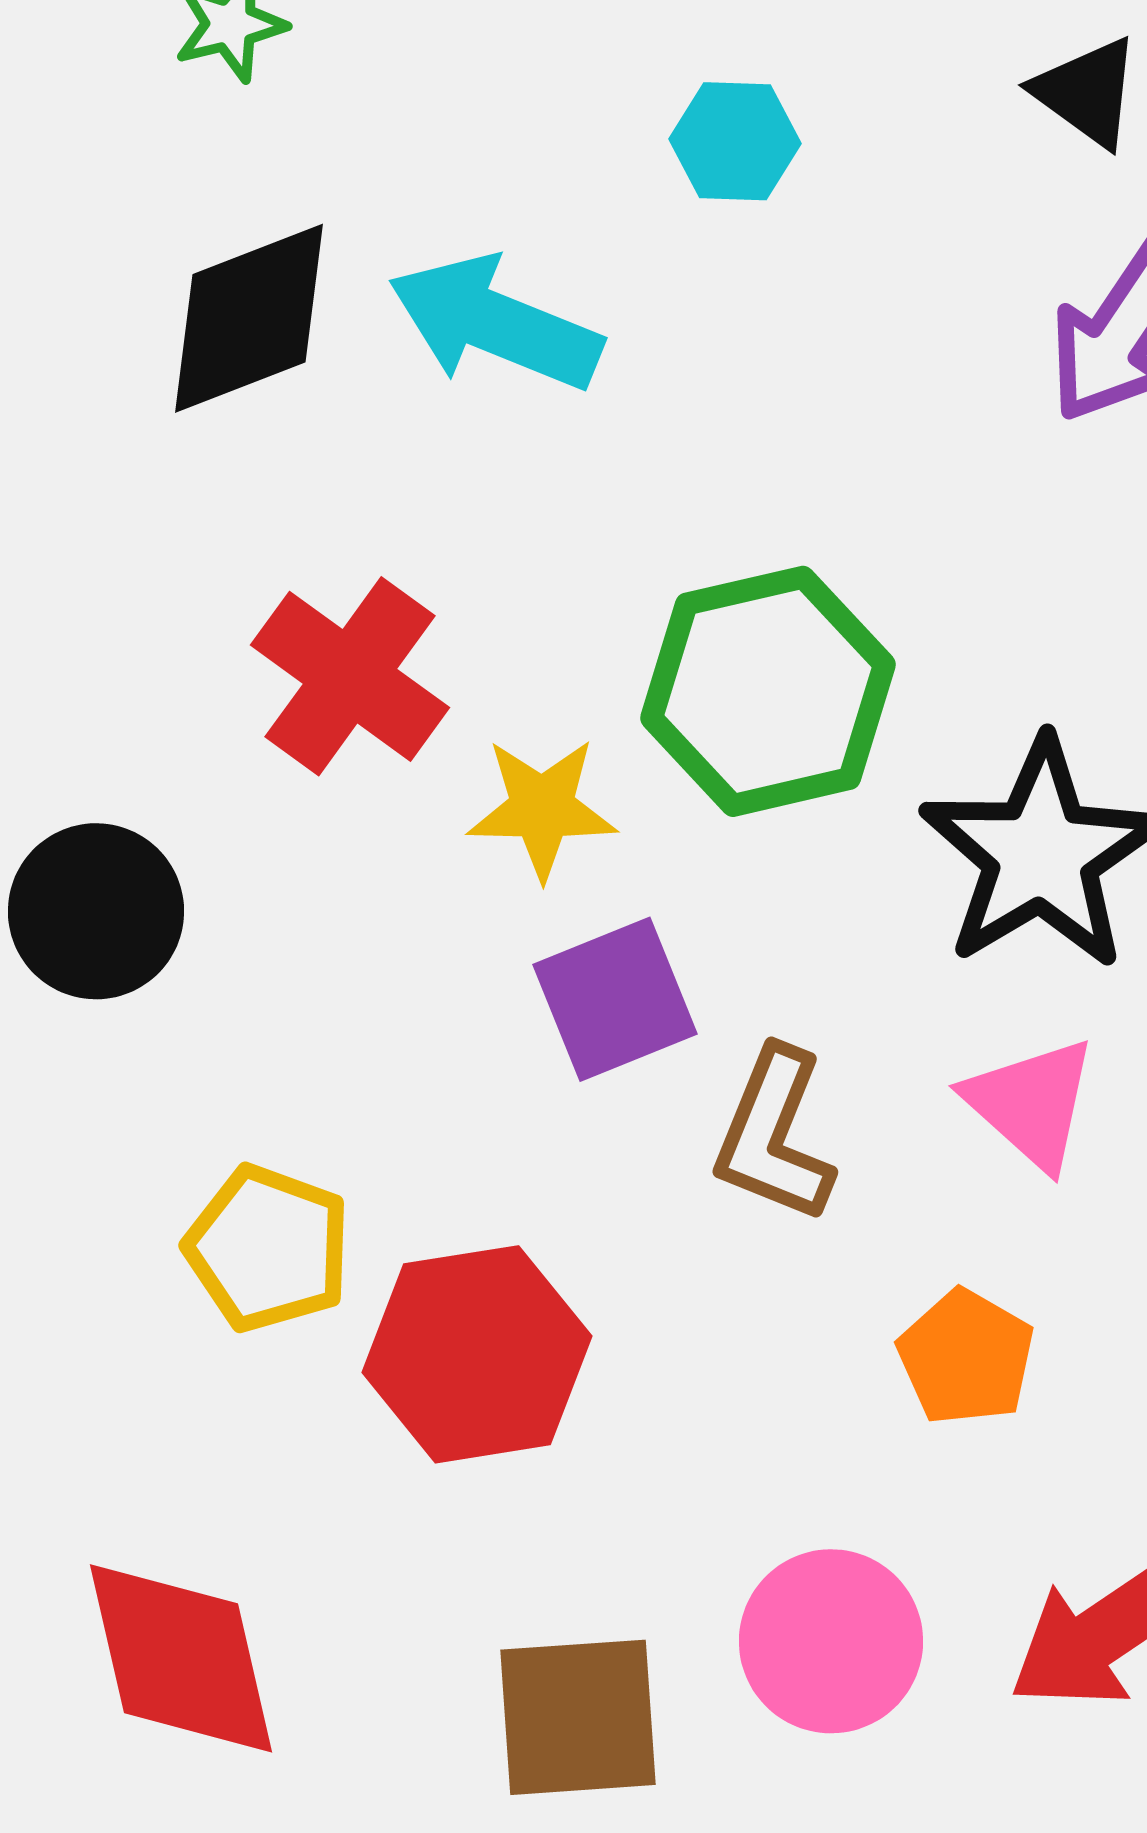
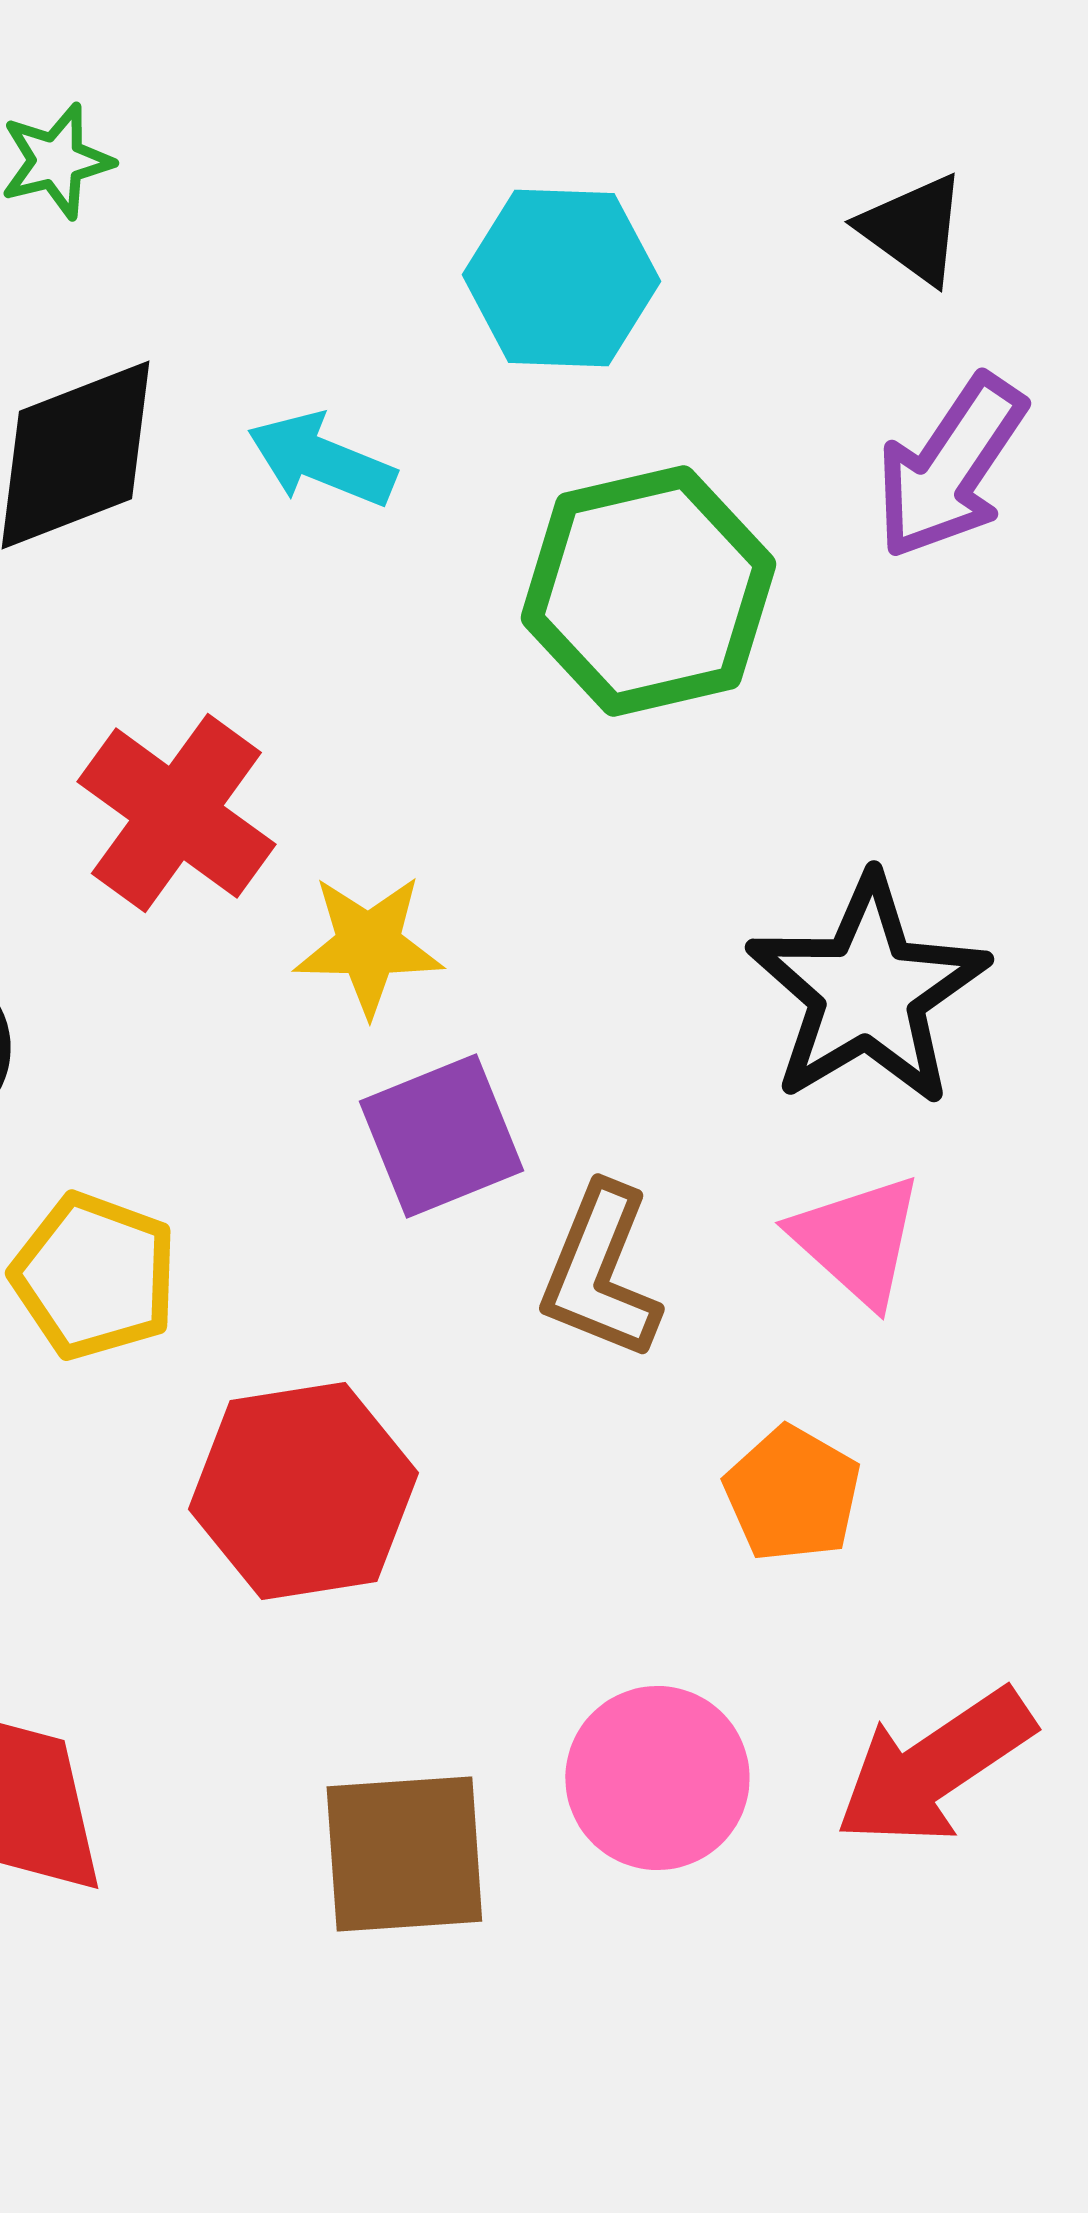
cyan hexagon: (735, 141) -> (561, 278), size x1.5
cyan arrow: (495, 323) -> (321, 460), size x0.7
green hexagon: (768, 691) -> (648, 591), moved
yellow pentagon: (268, 1248) -> (94, 1276), moved

